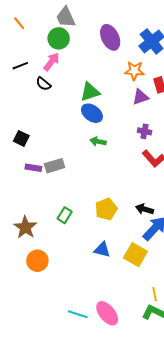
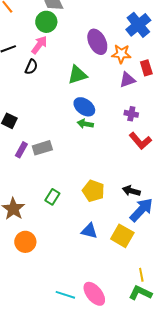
purple ellipse: (110, 37) -> (97, 42), moved
black semicircle: (43, 84) -> (31, 67), turned -105
blue ellipse: (92, 113) -> (84, 107), moved
purple rectangle: (33, 168) -> (21, 150), turned -70
yellow pentagon: (106, 209) -> (93, 191), turned -30

